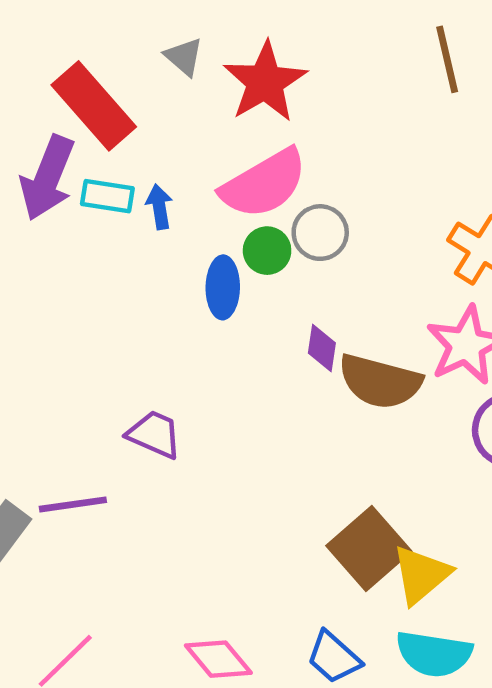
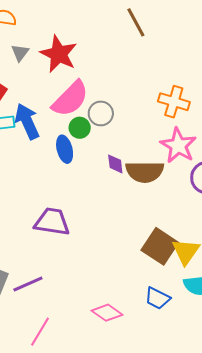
gray triangle: (184, 57) -> (20, 53), turned 42
blue arrow: (159, 207) -> (27, 121), size x1.8
purple trapezoid: (154, 434) -> (52, 222), size x1.4
purple line: (73, 504) -> (28, 284), moved

